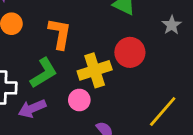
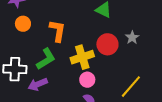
gray star: (172, 25) -> (132, 37), moved
pink circle: (79, 100) -> (87, 80), moved

